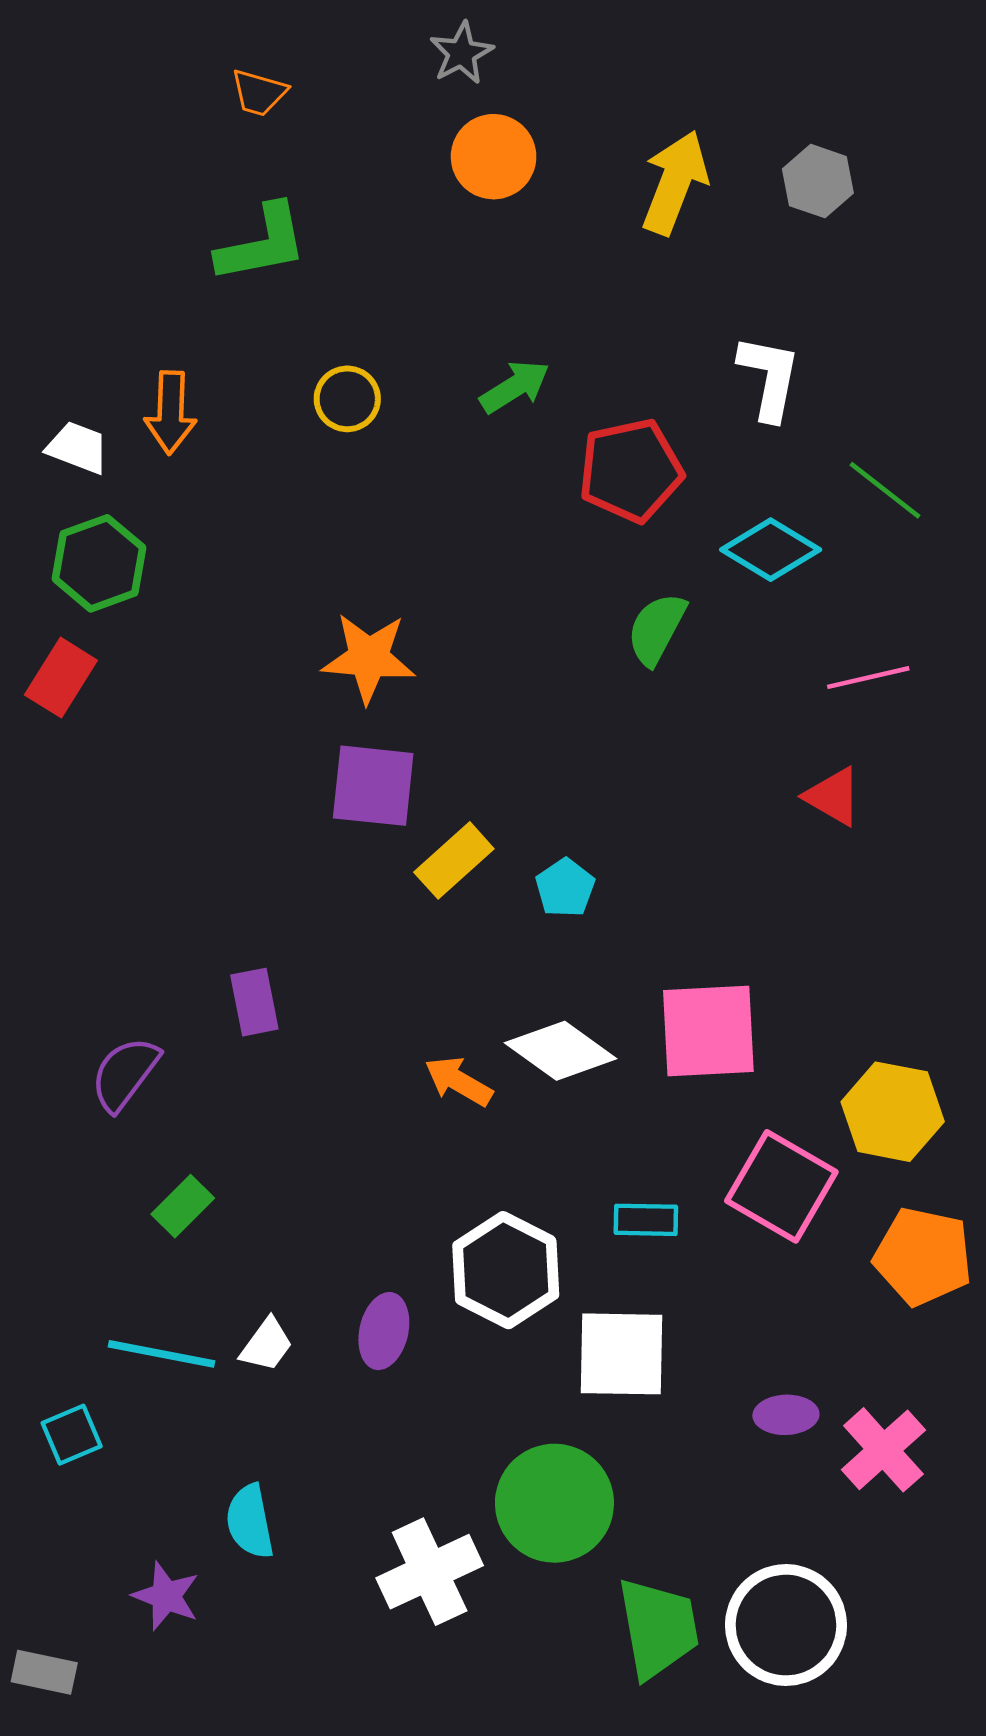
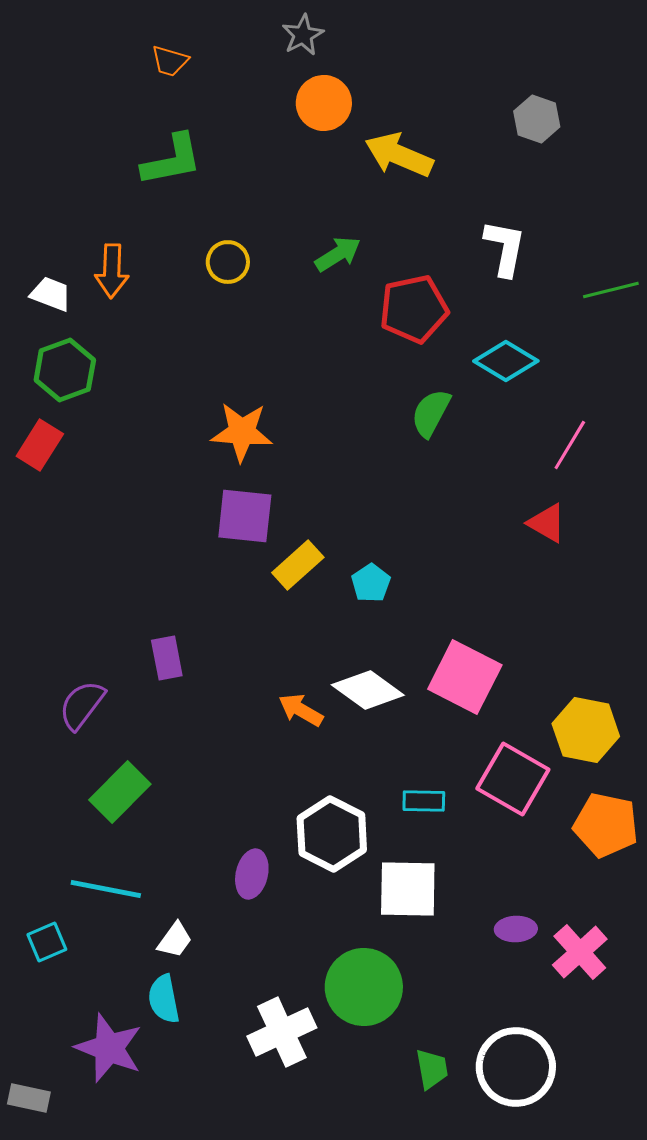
yellow arrow: (675, 183) -> (399, 155), moved, turned -88
green line: (885, 490) -> (611, 290), moved, turned -52
pink line: (868, 678) -> (570, 445), turned -46
pink square: (708, 1031) -> (465, 677), turned 30
green rectangle: (183, 1206) -> (120, 792), size x1.5
white trapezoid: (267, 1345) -> (175, 940), moved
purple star: (166, 1596) -> (109, 1048), size x1.5
green trapezoid: (658, 1628) -> (432, 1069), size x0.6

